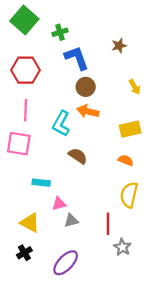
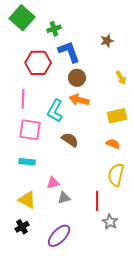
red hexagon: (26, 70) -> (38, 63), moved
pink square: (19, 144) -> (30, 130), moved
cyan rectangle: (41, 183) -> (27, 162), moved

